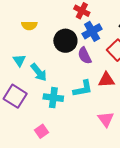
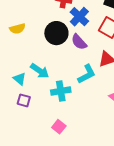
cyan triangle: (19, 60) -> (20, 79), moved
purple square: (15, 96) -> (24, 100), size x0.6

